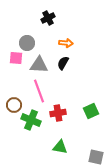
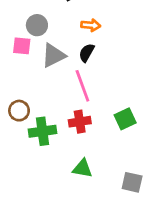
gray triangle: (39, 65) -> (53, 55), turned -30
pink line: (39, 91) -> (82, 86), moved
green cross: (31, 120) -> (42, 131), turned -30

